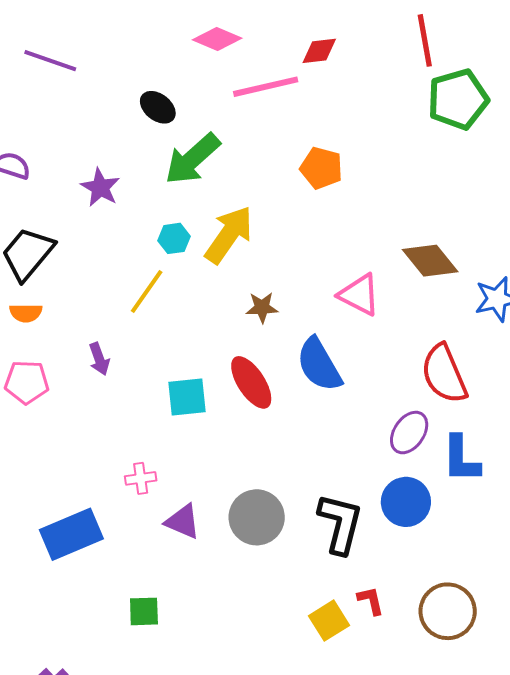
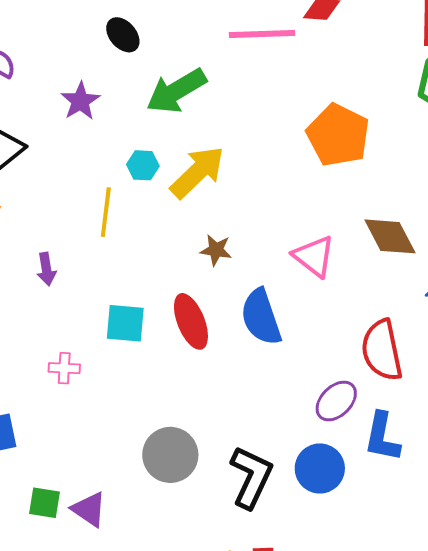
black ellipse: (158, 107) -> (123, 35), moved
orange pentagon: (321, 168) -> (338, 135), moved, size x1.5
yellow line: (147, 291) -> (106, 212), turned -39
pink cross: (141, 478) -> (64, 368), moved
purple triangle: (183, 522) -> (89, 509), moved
green square: (144, 611) -> (44, 503), moved

